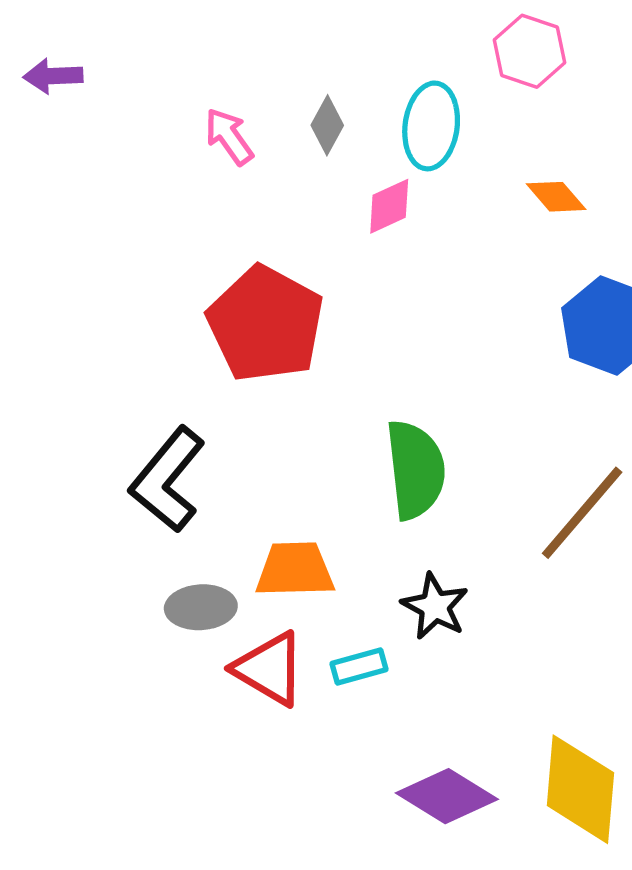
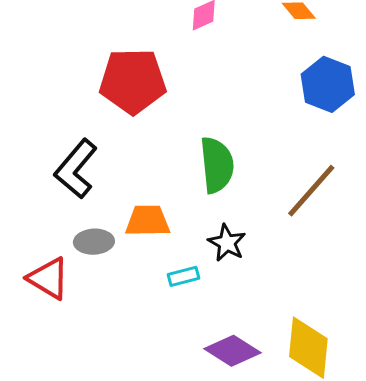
red pentagon: (266, 324) -> (133, 81), turned -30
red triangle: (269, 669) -> (48, 278), moved

